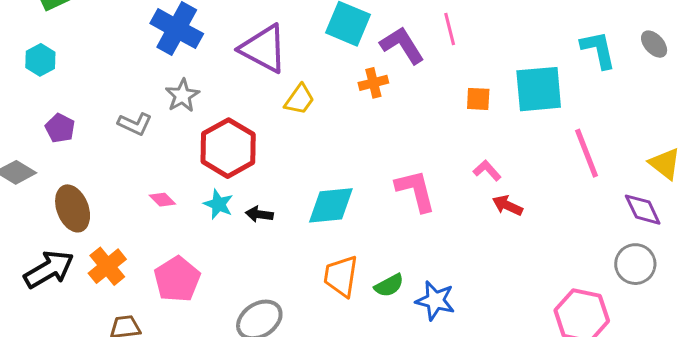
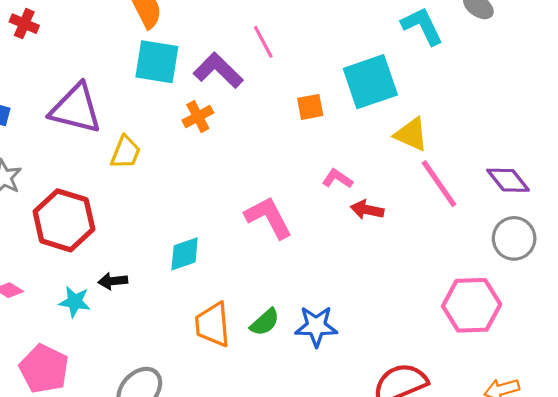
pink line: (586, 153) -> (439, 184), moved
yellow triangle: (665, 164) -> (411, 134), moved
cyan star: (218, 204) -> (75, 302), moved
cyan diamond: (331, 205) -> (185, 254), size x0.7

